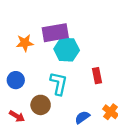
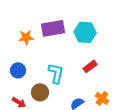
cyan hexagon: (67, 50) -> (85, 32), moved
red rectangle: (97, 76) -> (90, 66), turned 64

